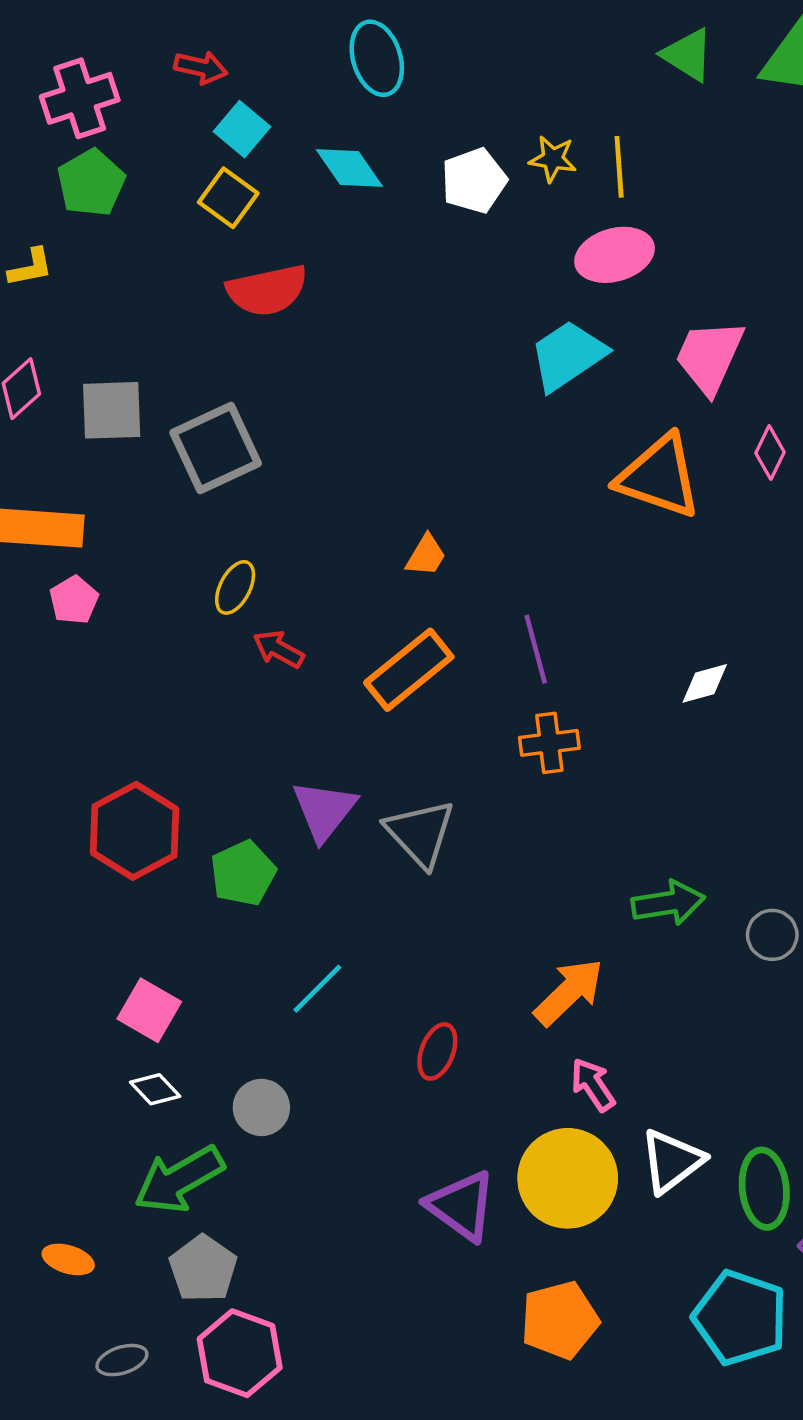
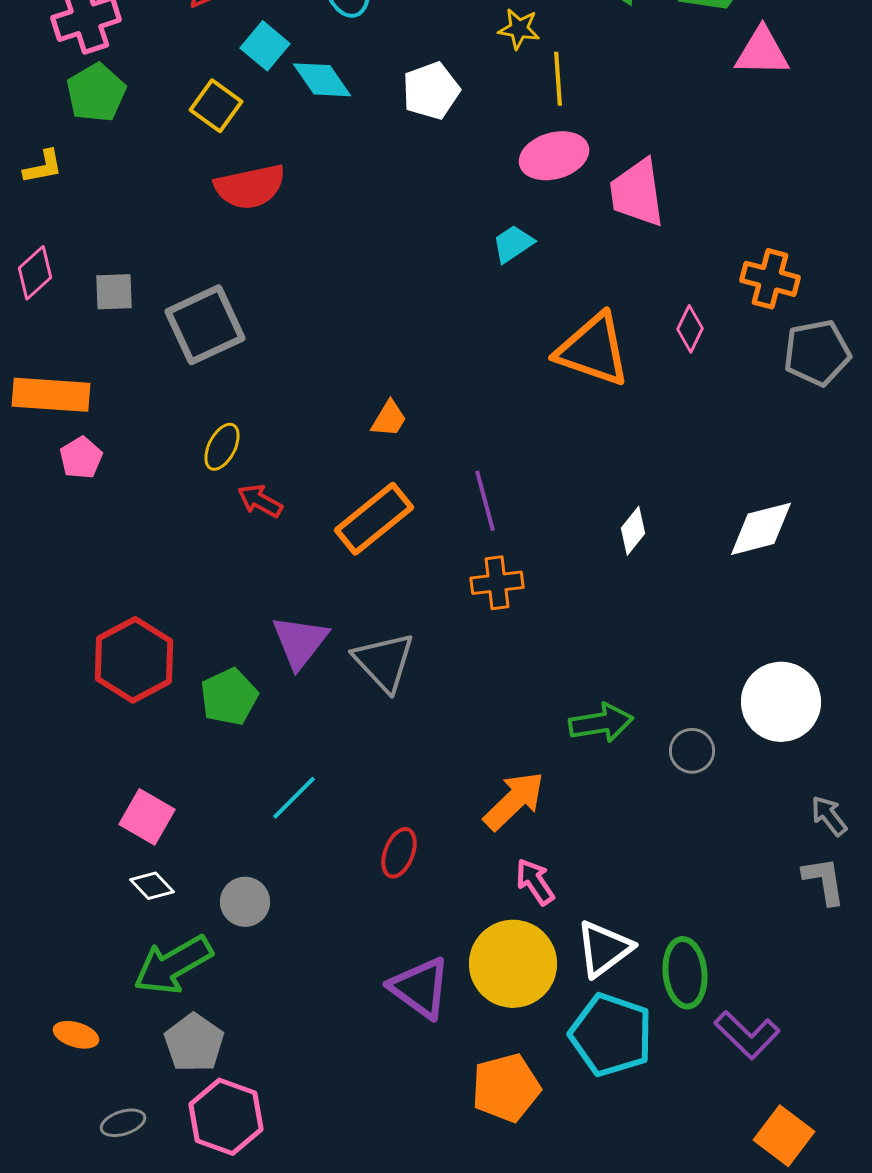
cyan square: (242, 129) -> (265, 46), moved
yellow star: (553, 159) -> (519, 29), moved
cyan trapezoid: (568, 355) -> (513, 244), size x0.6
pink trapezoid: (709, 357) -> (637, 193), moved, turned -32
gray square: (112, 410) -> (114, 292), size x0.7
white diamond: (705, 683) -> (633, 531), turned -36
cyan pentagon: (740, 1318) -> (611, 1035), moved

